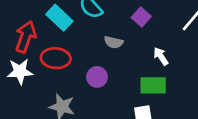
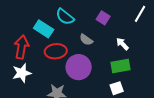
gray semicircle: (114, 42) -> (86, 40), turned 32
red ellipse: (56, 58) -> (56, 51), moved
purple circle: (97, 77) -> (79, 67), size x1.6

